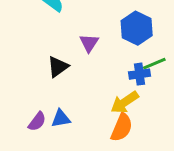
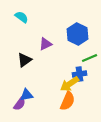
purple triangle: (89, 43) -> (46, 44), turned 32
blue cross: (139, 74) -> (80, 74), moved
purple semicircle: (37, 122) -> (20, 104), moved

